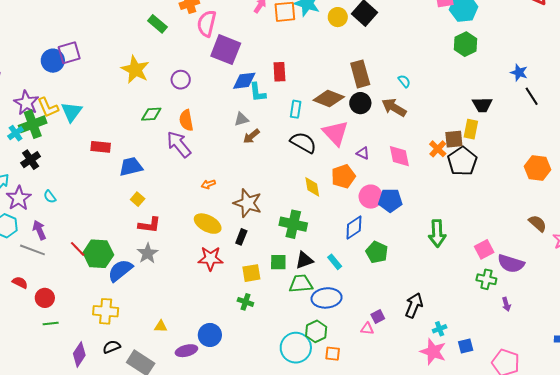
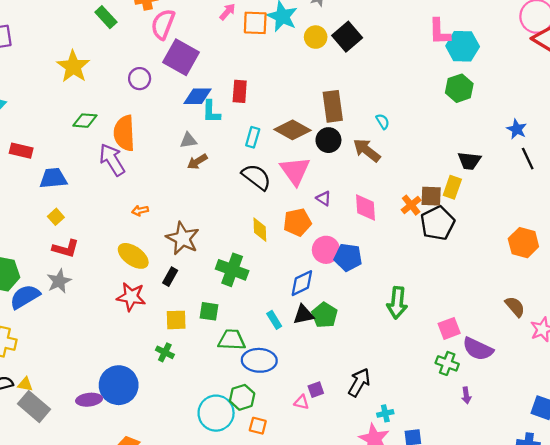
purple circle: (181, 80) -> (140, 79), moved
orange semicircle: (186, 120) -> (124, 133), size x1.4
black triangle: (304, 260) -> (303, 315), moved
yellow triangle: (161, 326) -> (25, 384), moved
blue circle: (210, 335) -> (119, 385), size x1.4

